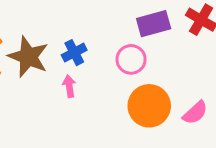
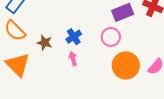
brown star: (28, 57) -> (45, 43), size x0.6

